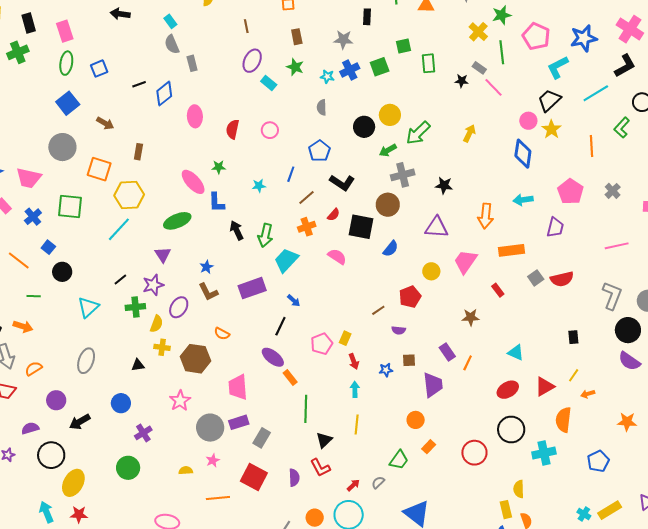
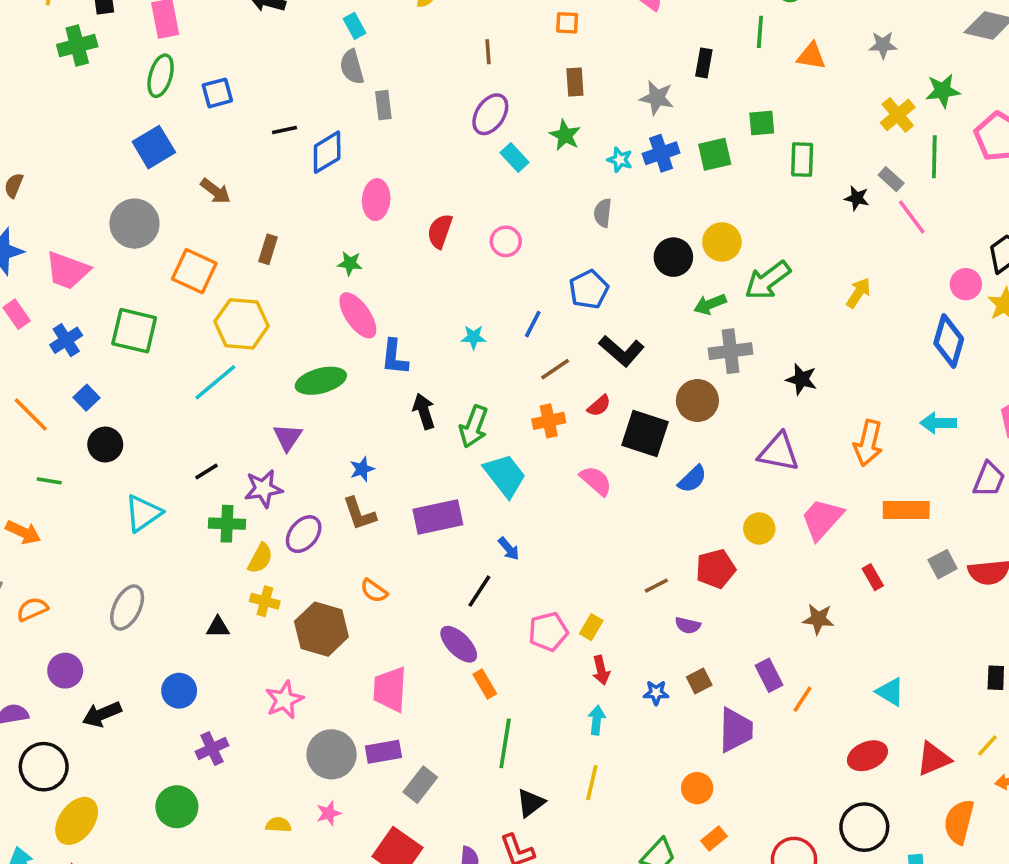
green star: (219, 167) -> (350, 263), moved
cyan trapezoid: (286, 260) -> (505, 475), turned 92
brown square: (409, 360) -> (699, 681), turned -32

